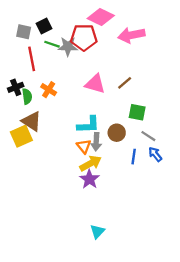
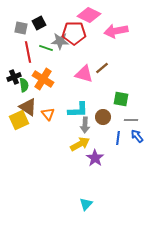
green line: (52, 44) -> (46, 48), moved
brown line: (125, 83) -> (102, 68), moved
orange cross: (49, 90) -> (43, 79), size x1.5
gray line: (148, 136) -> (131, 120), turned -32
orange triangle: (84, 146) -> (48, 114), moved
purple star: (89, 179) -> (95, 158), moved

